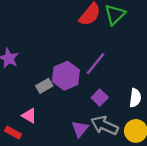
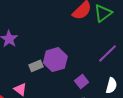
purple line: (96, 64) -> (108, 53), moved

